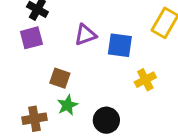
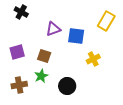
purple square: (31, 38) -> (17, 52), moved
brown square: (60, 78) -> (44, 56), moved

